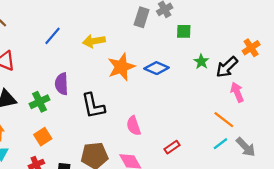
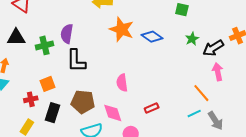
orange star: (121, 67) -> (122, 29), turned 30
black L-shape: (93, 106) -> (76, 61), moved
orange square: (43, 137) -> (47, 84), moved

